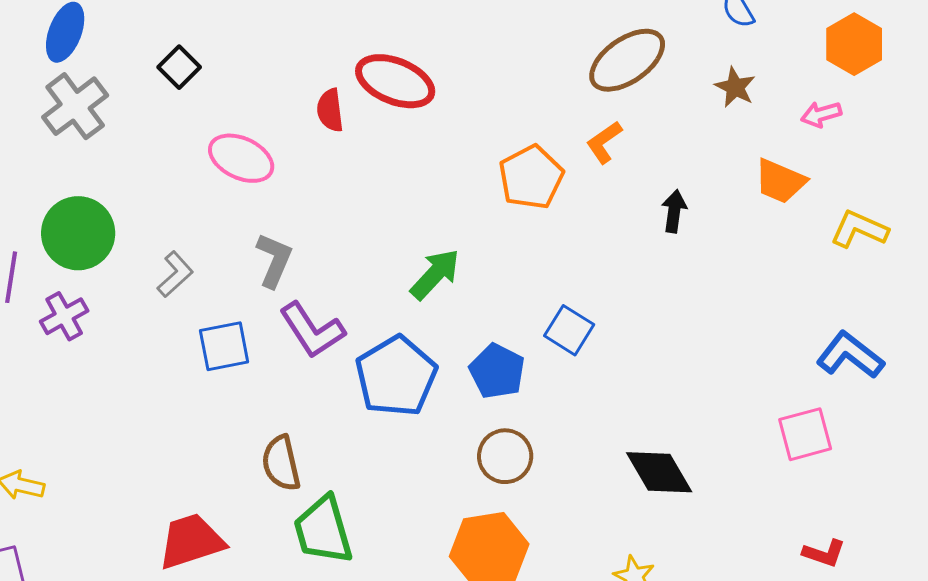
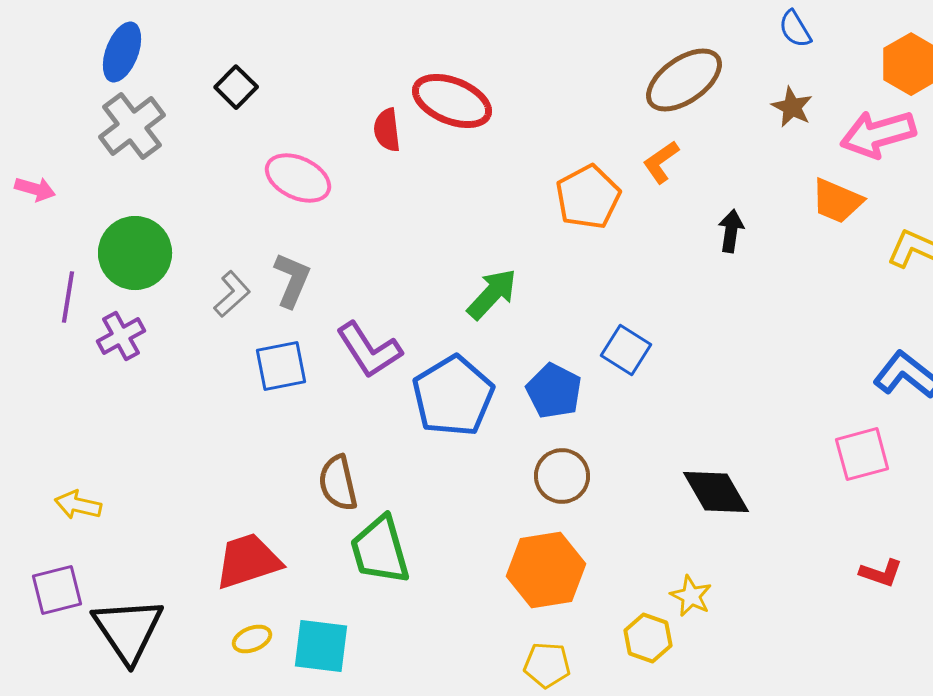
pink arrow: (821, 114) -> (878, 134), size x1.8
gray L-shape: (274, 260) -> (292, 280), moved

